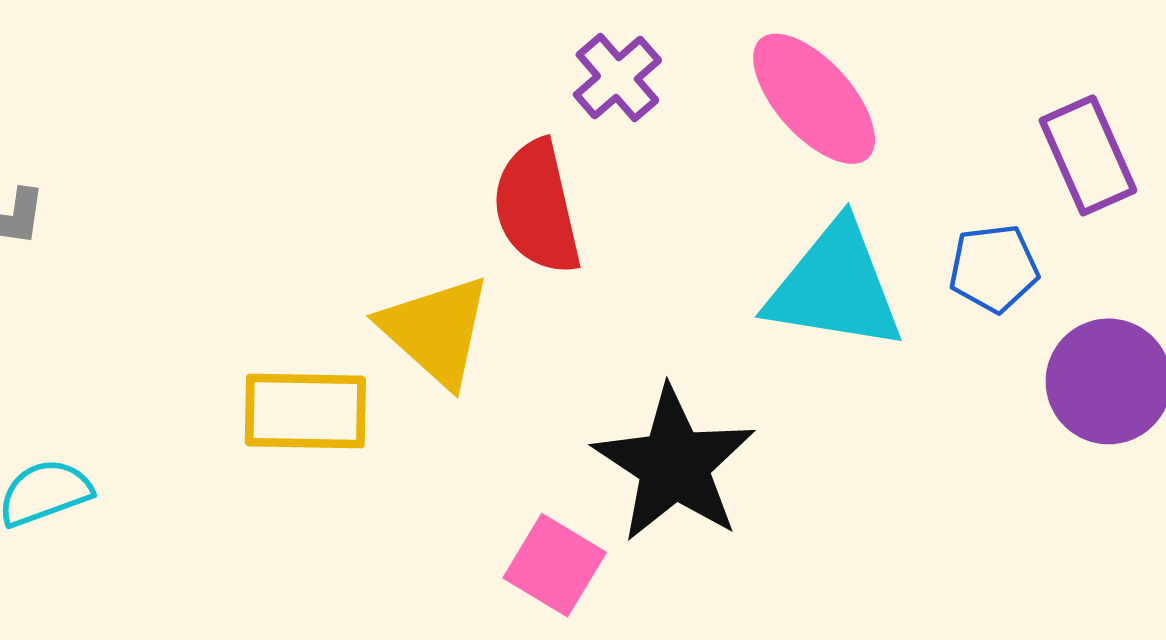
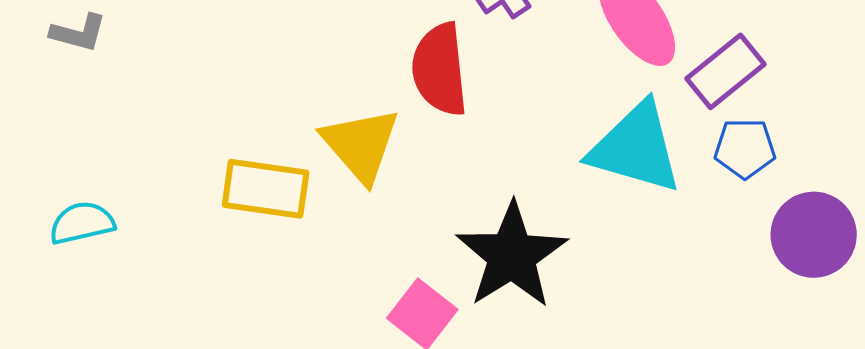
purple rectangle: (1088, 155) -> (726, 71), moved, turned 68

